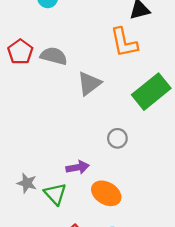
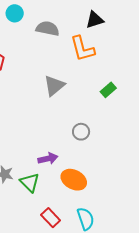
gray semicircle: (54, 56) -> (48, 29), moved
green rectangle: (151, 92) -> (108, 90), size x0.5

